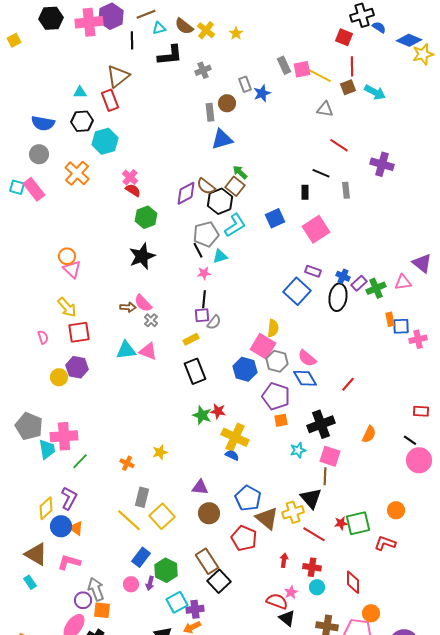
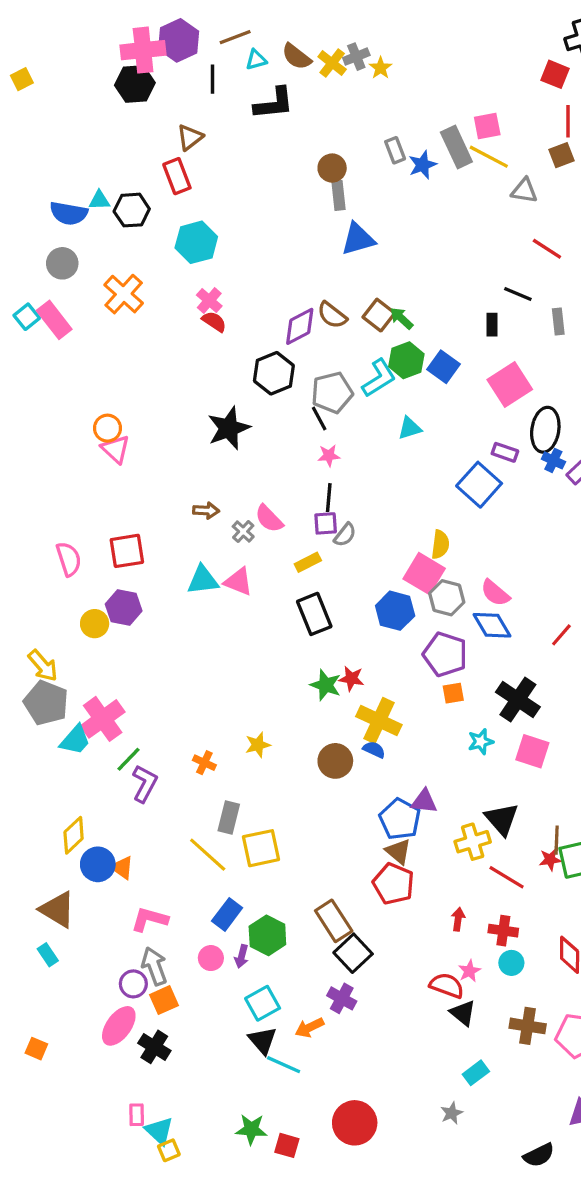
black hexagon: (51, 18) -> (135, 84), moved
gray rectangle: (284, 65) -> (456, 147), moved, size x1.4
gray cross: (203, 70) -> (356, 57), moved
yellow line: (319, 75) -> (489, 157), moved
brown triangle: (118, 76) -> (190, 137), size x0.7
cyan triangle: (80, 92) -> (99, 200), moved
brown circle: (227, 103) -> (332, 168), moved
cyan hexagon: (105, 141) -> (196, 242), moved
green arrow: (240, 172) -> (402, 318), moved
cyan square: (17, 187) -> (27, 317), turned 35
black hexagon: (220, 201) -> (274, 373), moved
green hexagon: (146, 217) -> (406, 360), moved
blue square: (275, 218) -> (444, 367), turned -30
cyan triangle: (220, 256) -> (410, 428), moved
black ellipse: (338, 297) -> (545, 430), moved
pink semicircle: (143, 303) -> (269, 519), moved
yellow arrow: (67, 307) -> (43, 666), moved
pink semicircle: (43, 337) -> (69, 559), size x1.5
black cross: (321, 424) -> (518, 700), turned -36
pink cross: (64, 436) -> (103, 719), turned -32
cyan trapezoid: (47, 449) -> (75, 740), turned 50
brown line: (325, 476) -> (557, 840), moved
purple triangle: (200, 487) -> (424, 801), moved
purple L-shape: (69, 498) -> (145, 784), moved
brown circle: (209, 513) -> (335, 761), moved
yellow square: (162, 516) -> (261, 848), turned 30
brown triangle: (267, 518) -> (398, 851), moved, size x0.7
pink L-shape: (69, 562) -> (149, 919), moved
cyan square: (177, 602) -> (263, 1003), moved
purple cross: (195, 609) -> (342, 998), moved, turned 36
orange square: (102, 610) -> (164, 1000), turned -30

